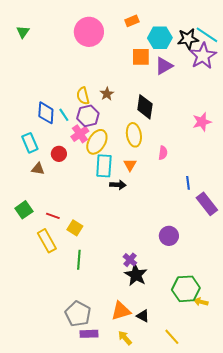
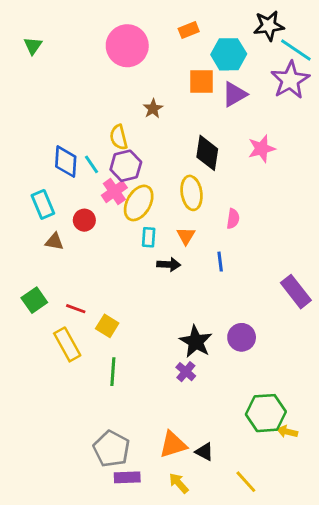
black star: (188, 39) -> (269, 26), moved
brown star: (107, 94) -> (153, 109), moved
pink star: (202, 122) -> (262, 149), moved
cyan rectangle: (104, 166) -> (149, 237), size x0.6
blue line: (188, 183) -> (220, 262), moved
black star: (136, 275) -> (196, 342), moved

